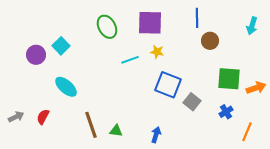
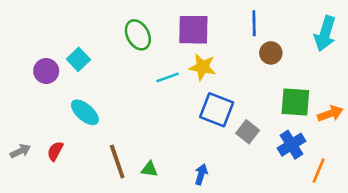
cyan arrow: (252, 26) -> (325, 34), size x1.5
yellow star: (157, 52) -> (202, 67), size x1.5
blue cross: (226, 112) -> (292, 145), size x1.5

